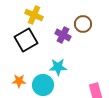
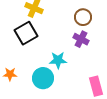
purple cross: (63, 35) -> (81, 39), moved
orange star: (19, 81) -> (10, 74), moved

